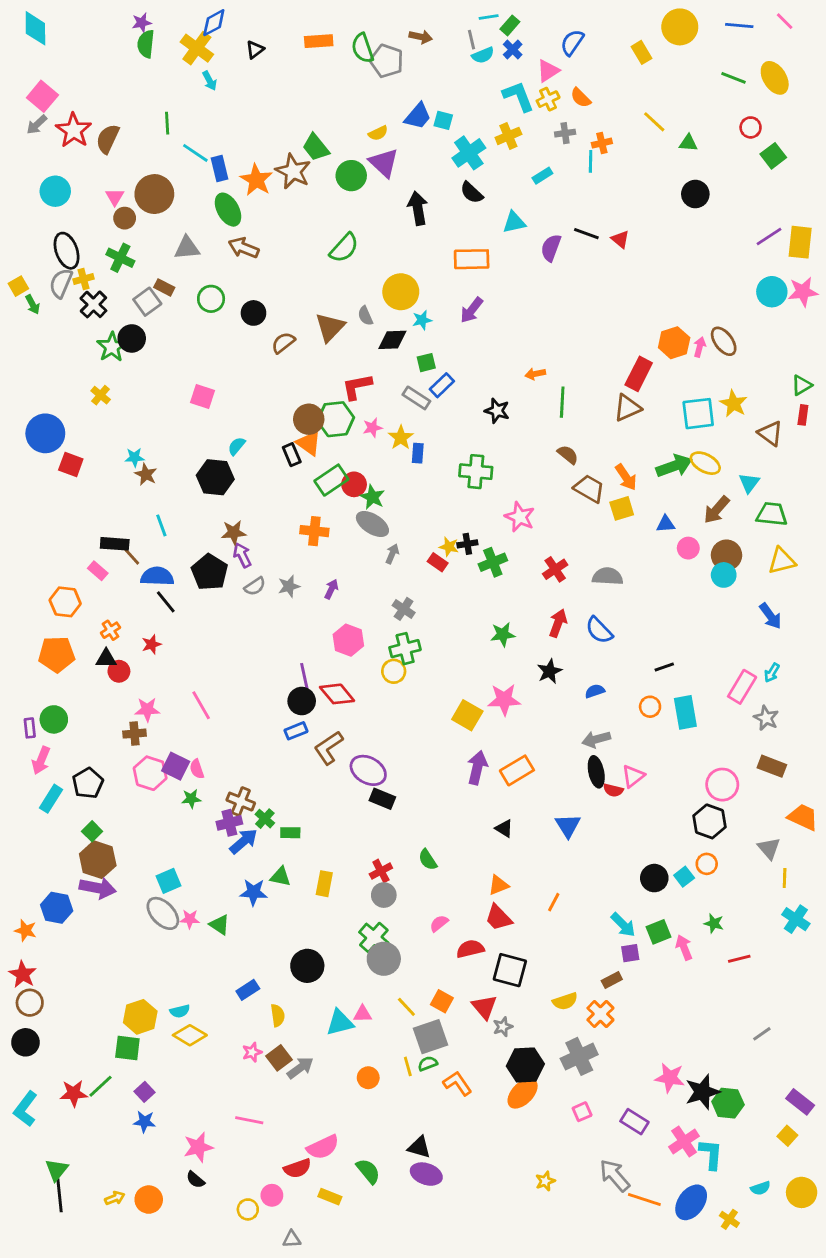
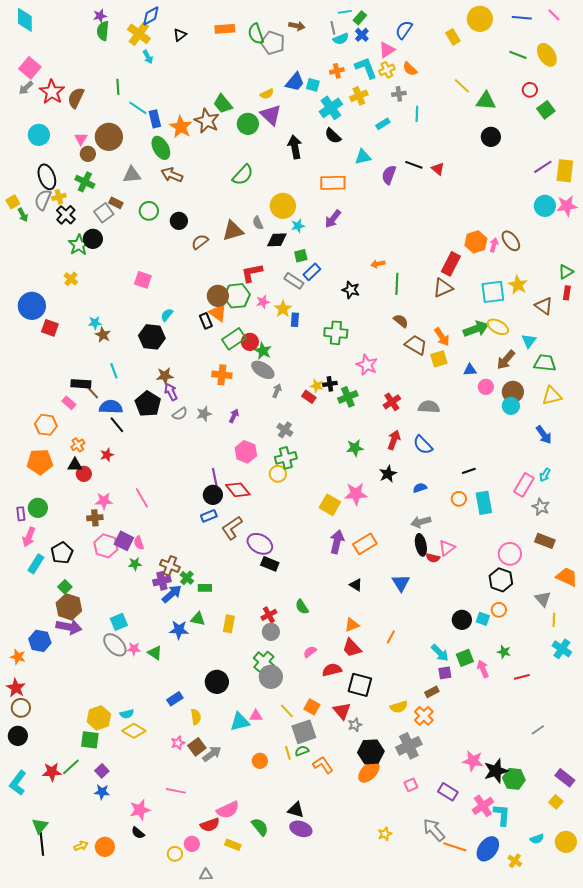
orange cross: (602, 143) -> (337, 71), moved
green triangle: (688, 143) -> (486, 101), size x1.5
brown triangle: (330, 327) -> (233, 231), turned 30
cyan square: (684, 877) -> (483, 619), turned -32

